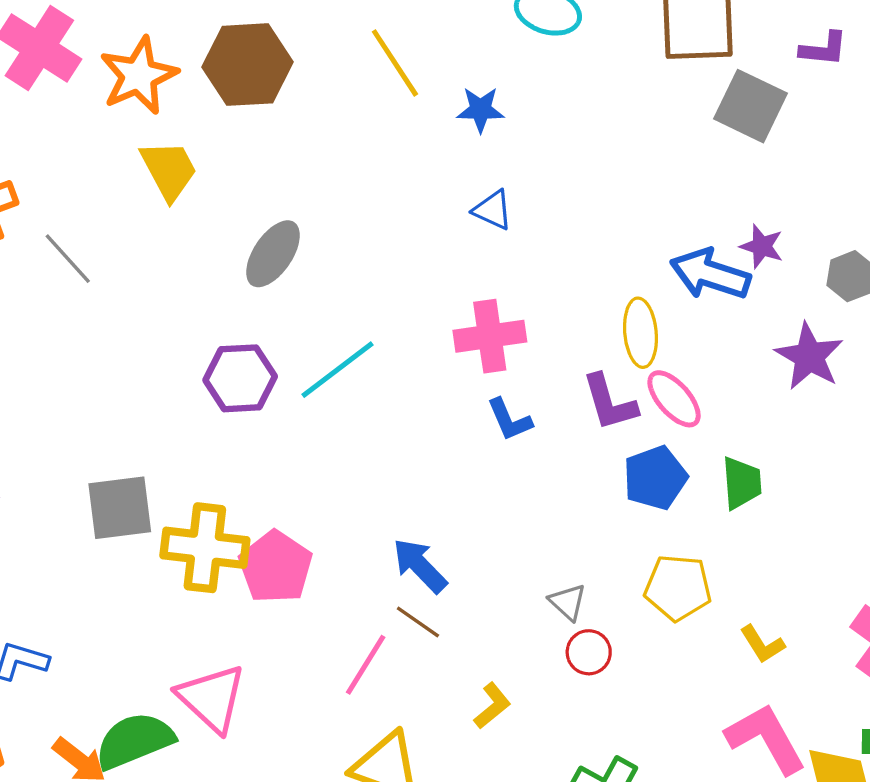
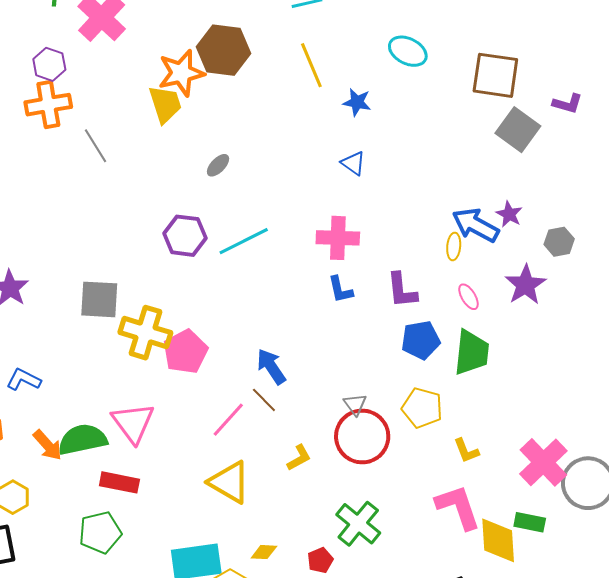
orange star: (139, 76) -> (181, 73), moved
gray ellipse: (273, 254) -> (218, 165), size x0.6
yellow ellipse: (640, 333) -> (454, 246), moved, size x0.7
pink ellipse: (674, 399) -> (469, 297), moved, size x0.7
green trapezoid: (742, 483) -> (472, 353), size x1.4
red circle: (589, 652) -> (362, 436), size x2.0

